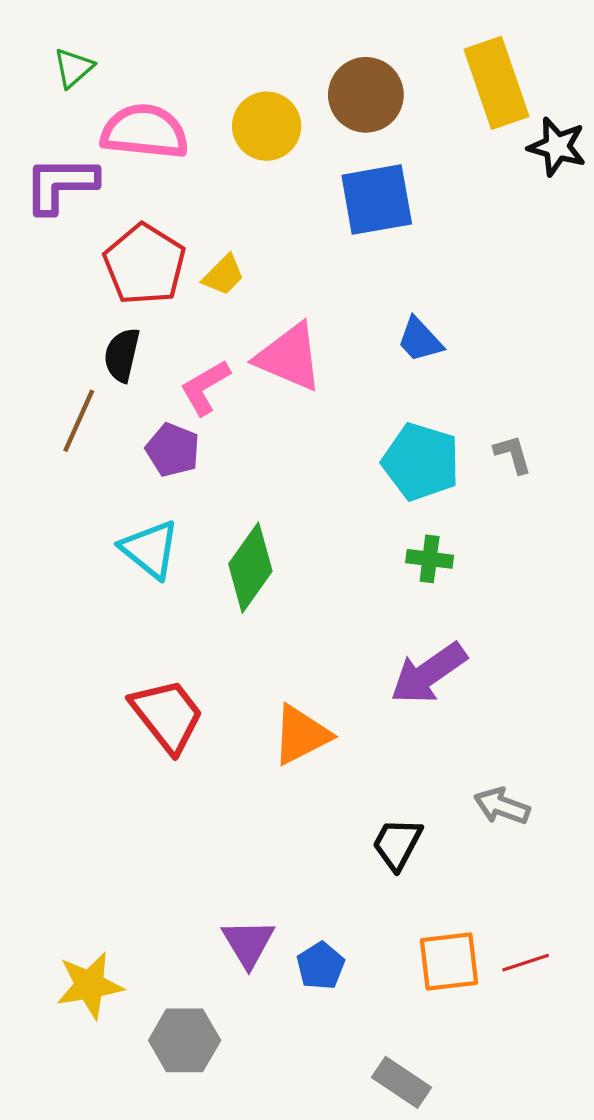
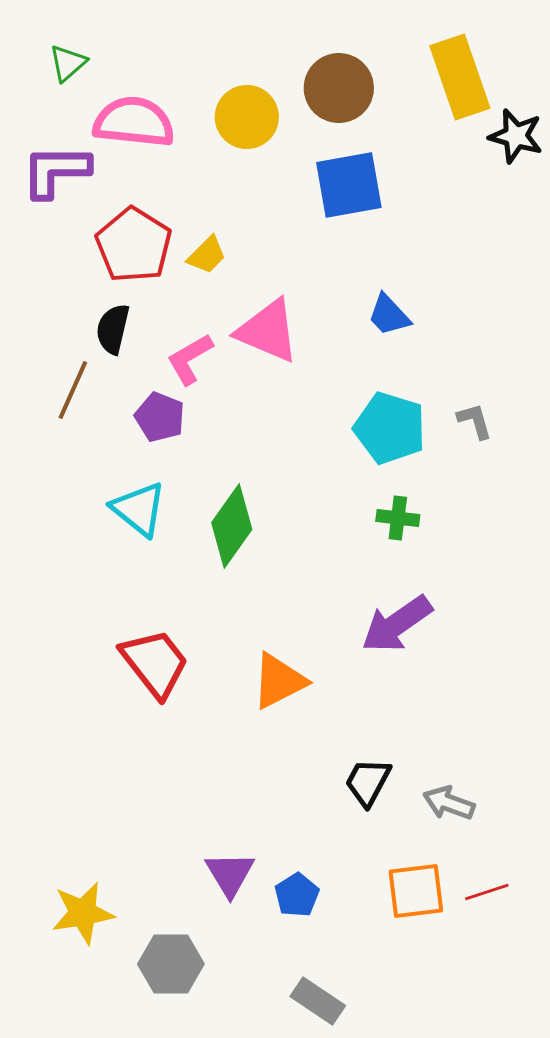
gray arrow: (502, 806) -> (449, 803), moved
gray rectangle: (401, 1082) -> (318, 1001), moved

